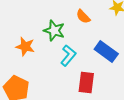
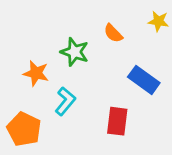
cyan L-shape: (68, 56) -> (65, 101), moved

